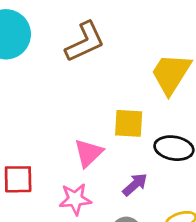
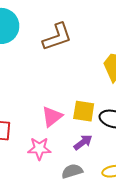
yellow square: (129, 123) -> (84, 111), moved

